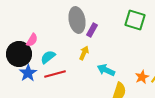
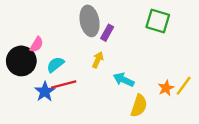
blue star: (28, 73) -> (45, 92), moved

